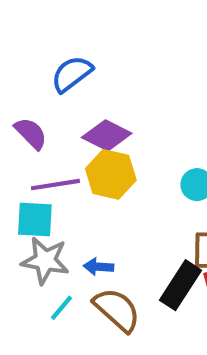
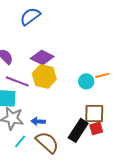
blue semicircle: (72, 74) -> (30, 16), moved
purple line: (55, 185) -> (17, 81), turned 30

